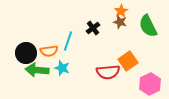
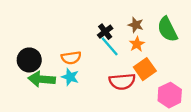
orange star: (121, 11) -> (137, 44), moved
cyan line: (68, 41) -> (110, 46), moved, turned -60
orange semicircle: (49, 51) -> (71, 58), moved

